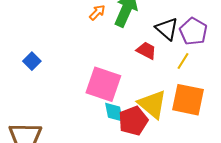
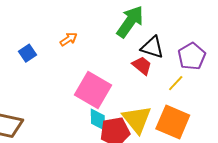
orange arrow: (97, 12) -> (69, 39), moved
black triangle: (167, 29) -> (152, 47), moved, turned -35

